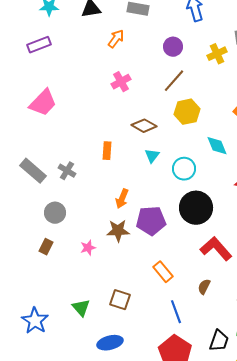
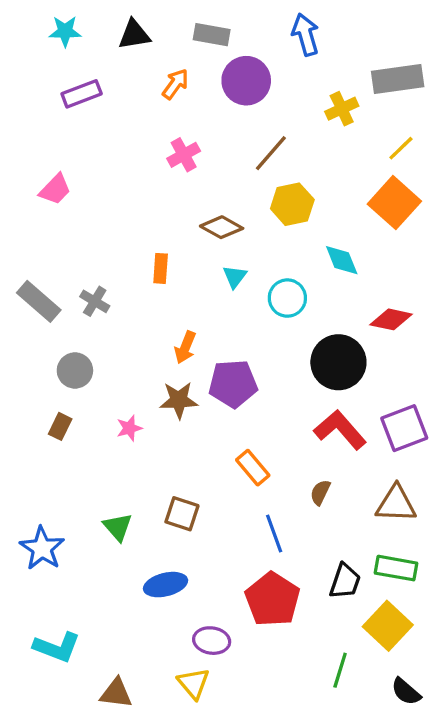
purple rectangle: (39, 45) -> (82, 94), moved
purple circle: (173, 47) -> (246, 81), moved, size x1.5
pink trapezoid: (43, 103) -> (55, 189), size x0.7
black circle: (196, 208) -> (338, 362), moved

